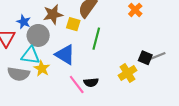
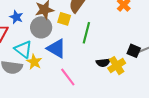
gray circle: (38, 35) -> (41, 27), moved
cyan triangle: (30, 55) -> (23, 49), turned 30
black semicircle: (91, 82) -> (103, 63), moved

